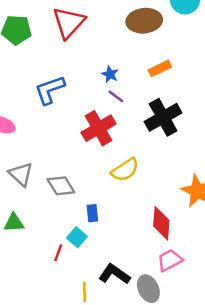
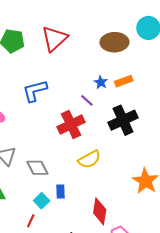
blue star: (110, 74) -> (101, 82), moved
red diamond: (161, 223) -> (100, 211), moved
cyan square: (77, 237) -> (42, 201), moved

